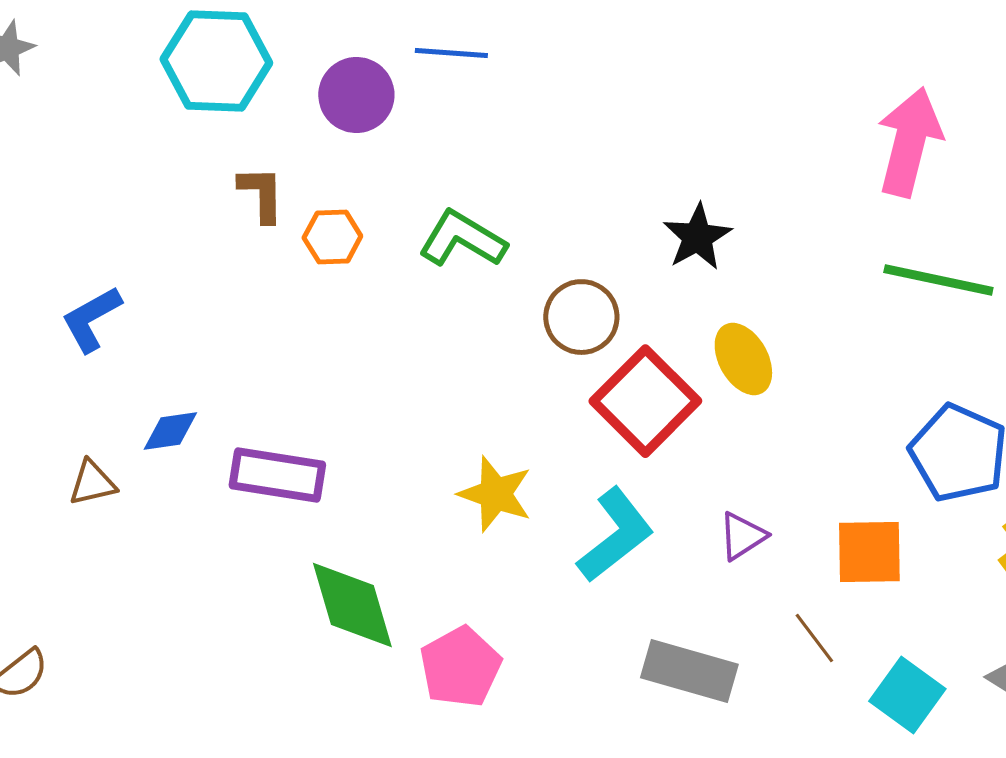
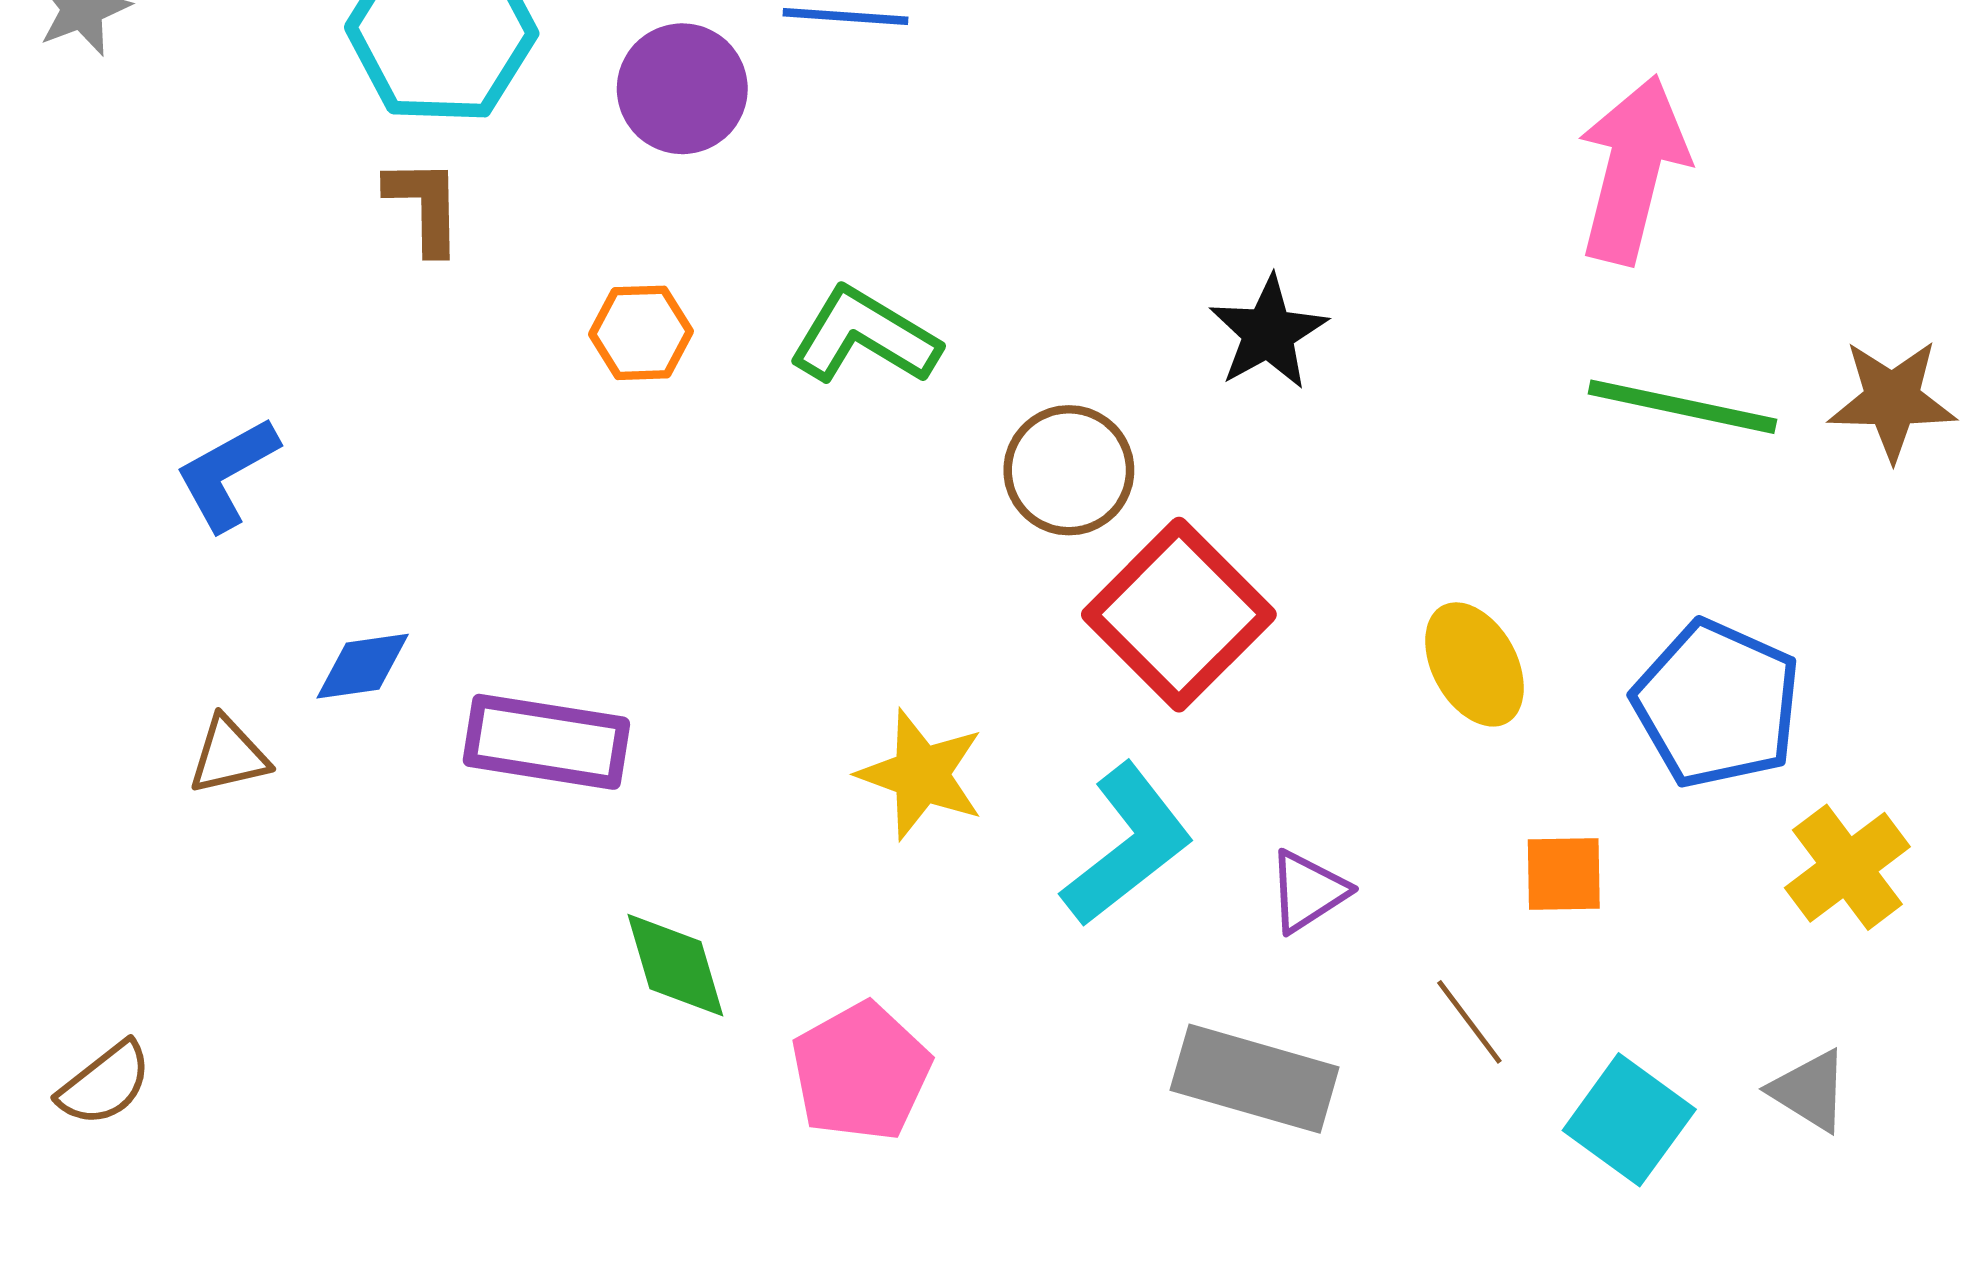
brown L-shape: (261, 194) -> (424, 206), moved
yellow ellipse: (743, 359) -> (1474, 664), moved
purple triangle: (742, 536) -> (1308, 891), moved
orange square: (869, 552) -> (1564, 874), size x0.7
green diamond: (352, 605) -> (675, 965), size x0.7

